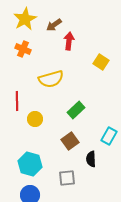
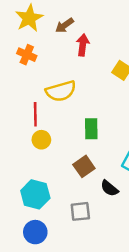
red line: (17, 101) -> (35, 114), moved
green rectangle: (76, 110) -> (91, 129), turned -48
black semicircle: (91, 159) -> (109, 188), turned -49

